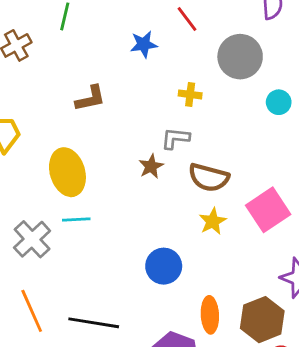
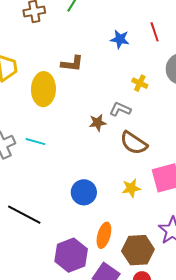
yellow ellipse: (67, 172) -> (43, 89), moved
yellow star: (213, 221) -> (131, 188), moved

